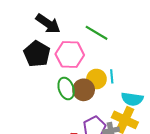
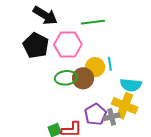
green line: (97, 33) -> (93, 22), turned -35
green ellipse: (66, 88) -> (66, 78), turned -75

